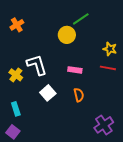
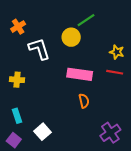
white L-shape: (37, 65) -> (39, 49), moved
pink rectangle: (75, 70) -> (80, 74), size x1.6
yellow cross: (16, 75) -> (17, 80), turned -32
white square: (48, 93) -> (42, 132), moved

